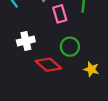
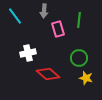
green circle: (70, 47) -> (79, 58), moved

